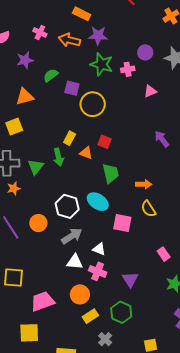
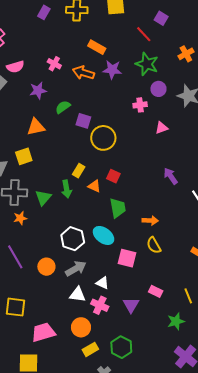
green star: (102, 64) -> (147, 64), moved
orange circle: (38, 223) -> (46, 267), moved
pink rectangle: (164, 254) -> (156, 291), moved, turned -32
purple triangle: (130, 280) -> (131, 305), moved

